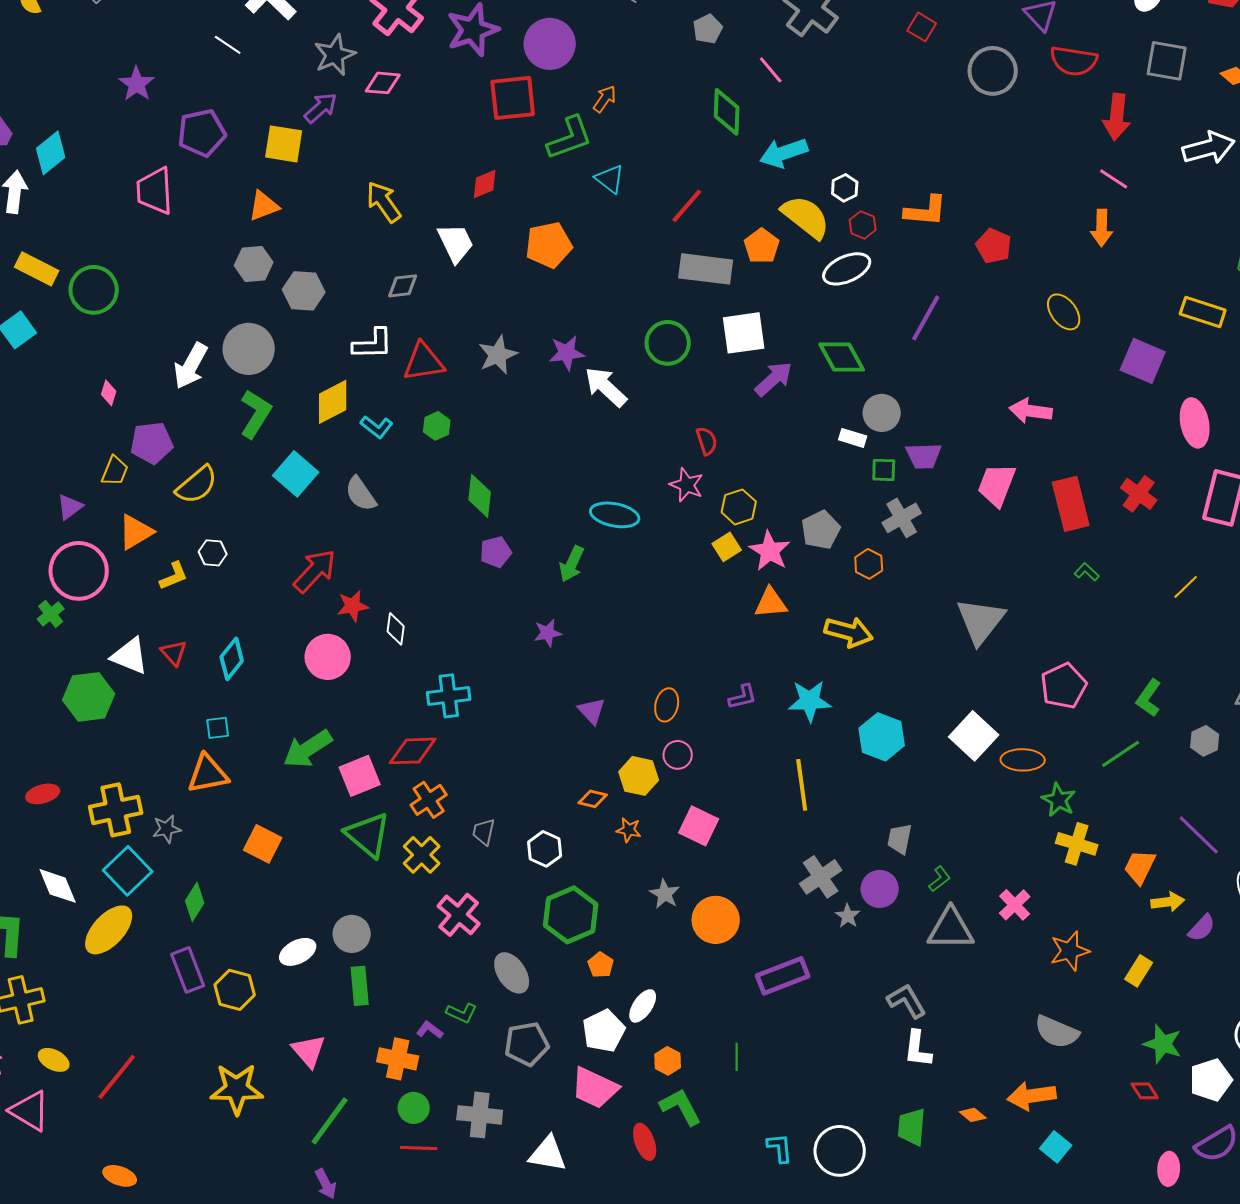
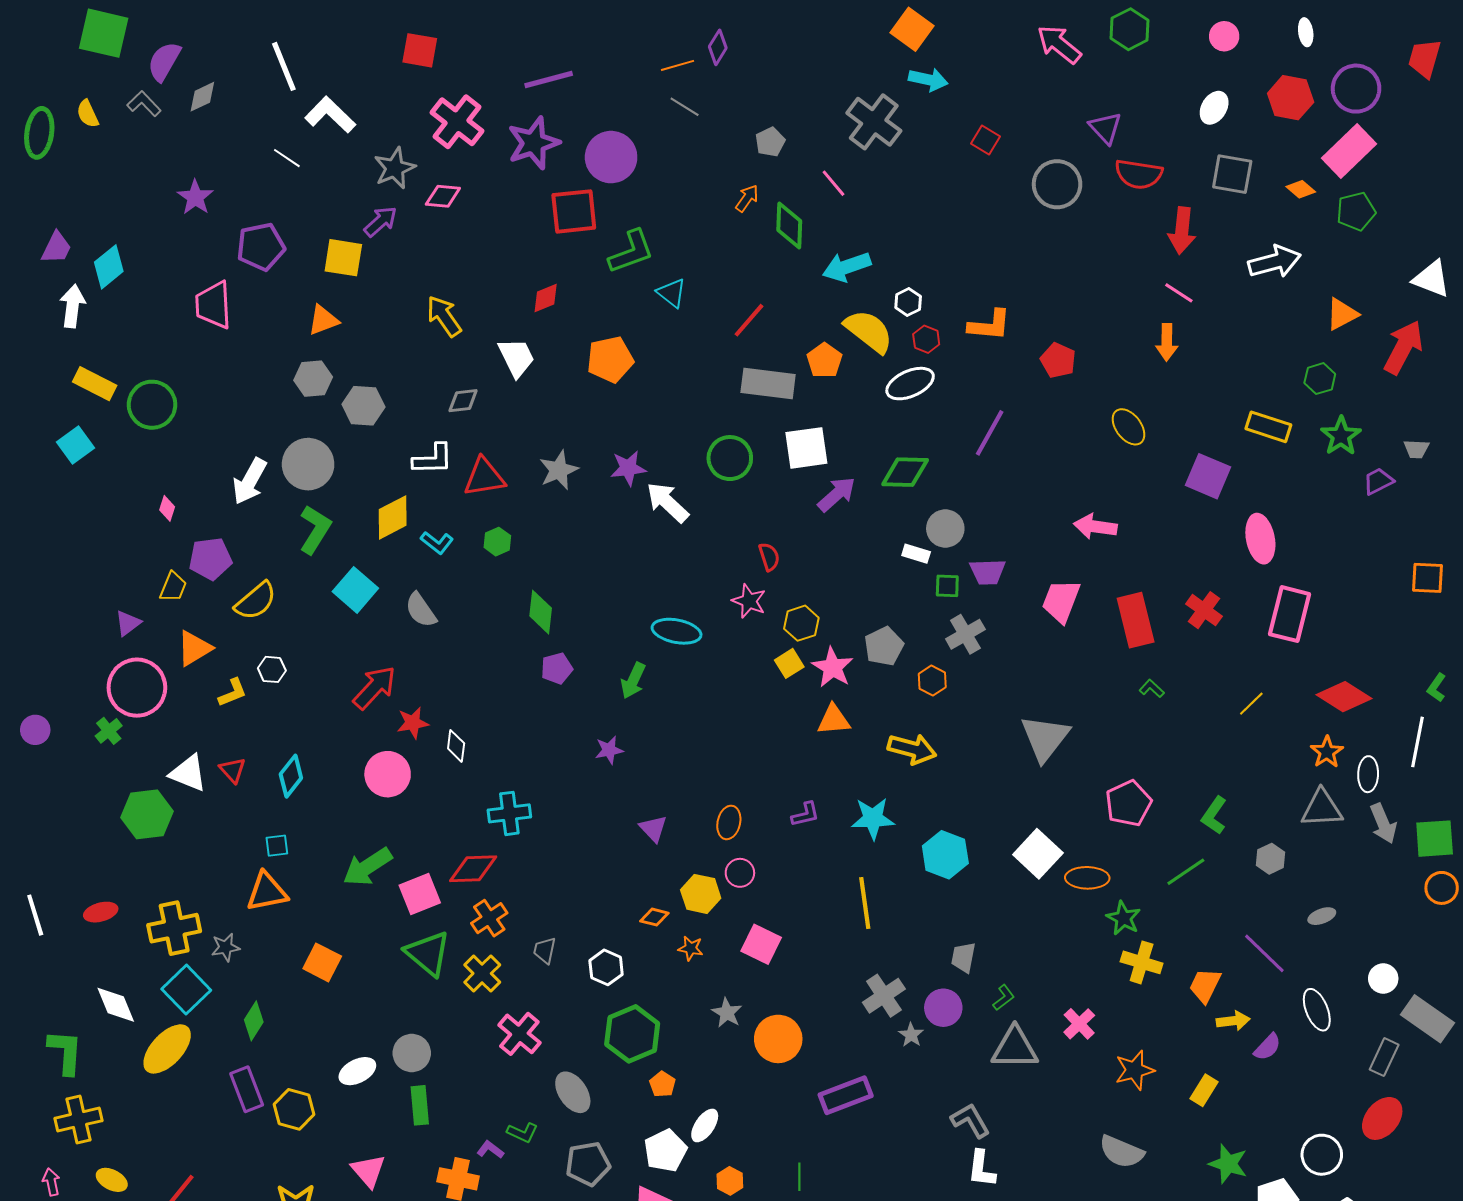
orange arrow: (605, 99) -> (747, 198), moved
green diamond: (842, 357) -> (905, 472), turned -60

